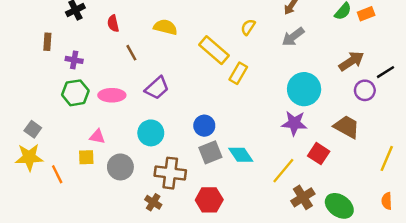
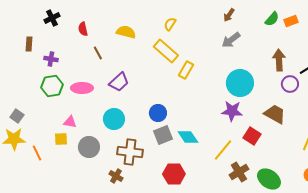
yellow semicircle: (248, 27) -> (170, 24), moved
brown arrow: (351, 61) -> (279, 60), turned -60
red hexagon: (209, 200) -> (174, 174), moved

